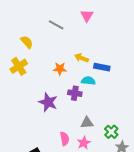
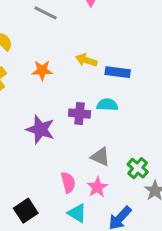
orange star: (60, 69) -> (42, 70), moved
cyan semicircle: (88, 81) -> (107, 105), moved
gray triangle: (87, 123) -> (100, 157), turned 32

